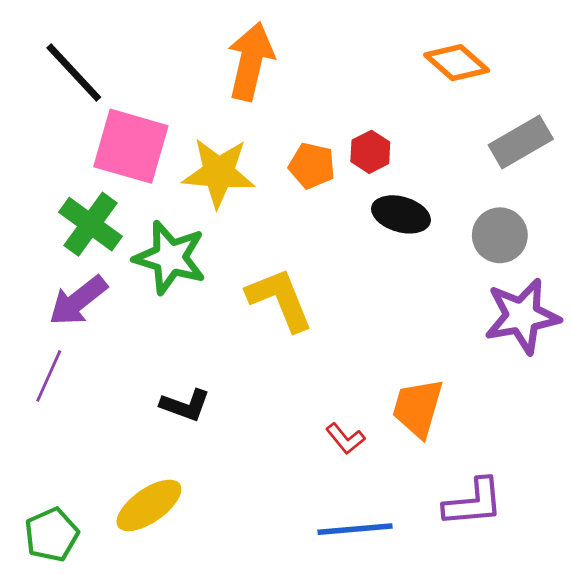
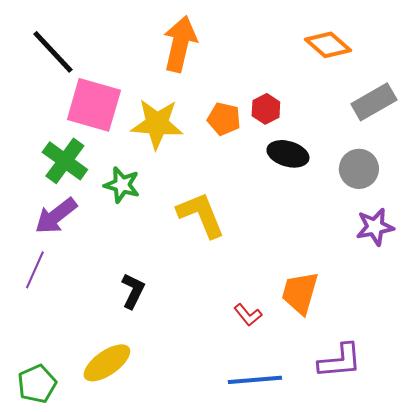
green star: (170, 258) -> (122, 185), size x0.7
purple star: (522, 316) -> (375, 227), size x0.7
black L-shape: (185, 405) -> (133, 291), turned -84

